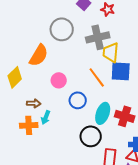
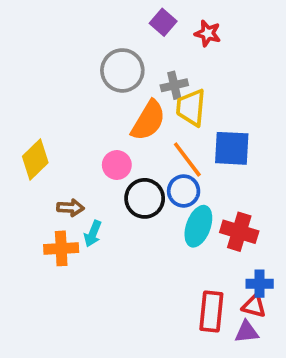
gray cross: (98, 37) -> (174, 85), moved, size x0.6
yellow trapezoid: (111, 52) -> (191, 108), moved
orange semicircle: (39, 55) -> (148, 121), moved
blue circle: (78, 100) -> (184, 191), moved
black circle: (91, 136) -> (145, 198), moved

